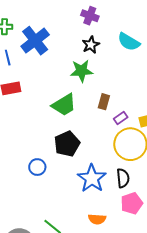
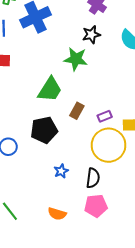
brown rectangle: (104, 102) -> (77, 111), moved
green trapezoid: (64, 105) -> (50, 90), turned -40
blue star: (92, 178) -> (61, 171), size x0.5

